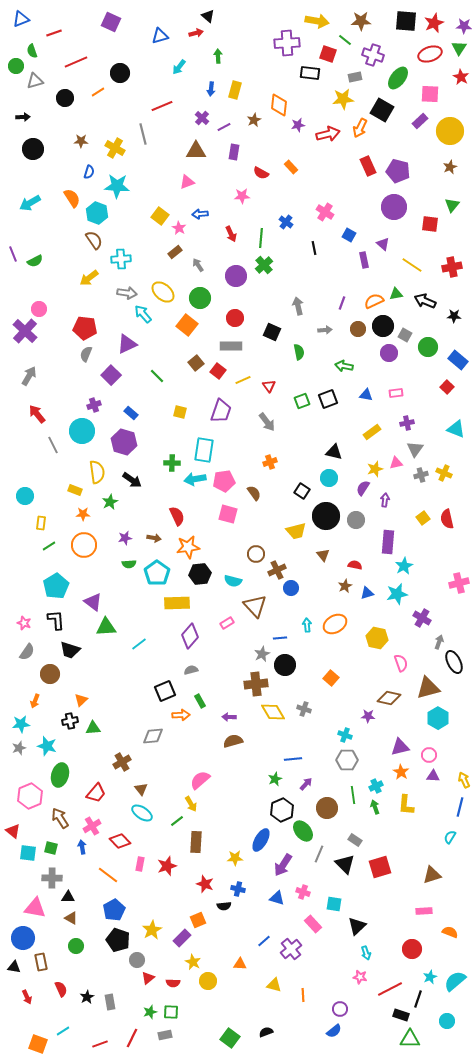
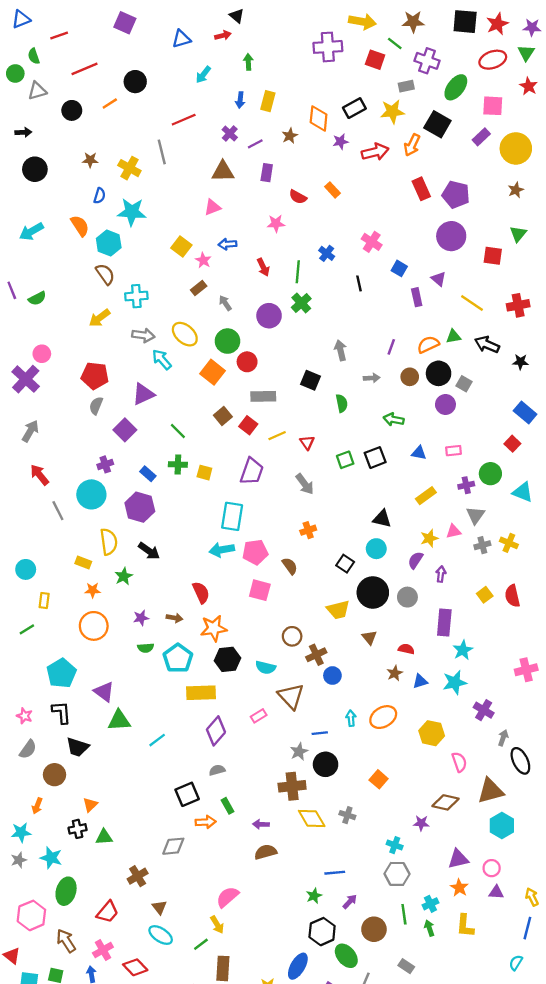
black rectangle: (310, 73) -> (354, 108), moved, turned -36
red circle: (235, 318) -> (247, 362), moved
green circle: (428, 347) -> (490, 474), moved
green cross: (172, 463) -> (178, 464), moved
green line: (49, 546) -> (27, 629), moved

